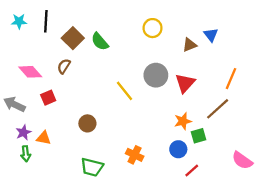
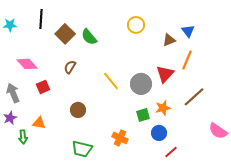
cyan star: (19, 21) -> (10, 25), moved
brown semicircle: (64, 66) -> (70, 67), moved
gray circle: (156, 75) -> (141, 84), moved
orange line: (231, 79) -> (187, 60), moved
gray arrow: (14, 104) -> (13, 93), turned 42
purple star: (23, 132) -> (10, 118), moved
green square: (199, 136) -> (143, 115), moved
pink semicircle: (242, 160) -> (218, 131), moved

